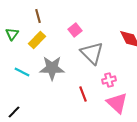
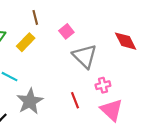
brown line: (38, 16) -> (35, 17), moved
gray star: (52, 68) -> (30, 101), moved, turned -30

